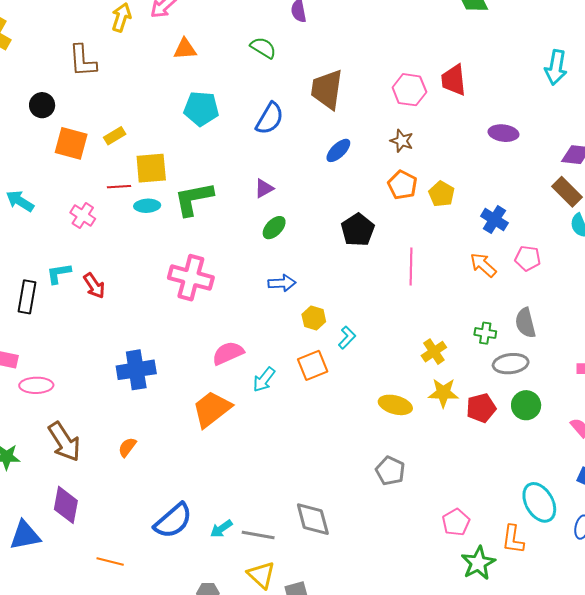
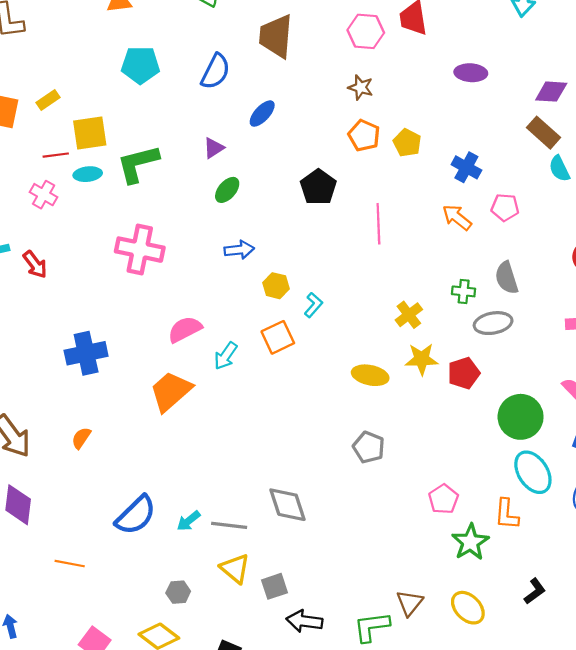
blue ellipse: (338, 150) -> (262, 114), moved
pink cross: (83, 216) -> (44, 195), moved
green circle: (526, 405) -> (521, 417), moved, size x1.4

